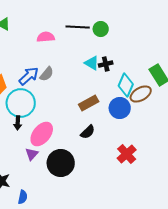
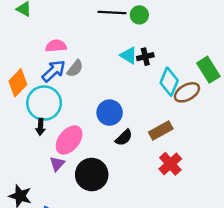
pink semicircle: (46, 37) -> (56, 46), moved
brown rectangle: (89, 103) -> (161, 130), moved
blue circle: (120, 108) -> (110, 113), moved

